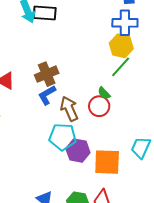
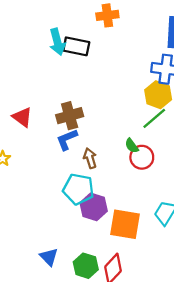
red circle: (99, 106) -> (142, 157), moved
brown arrow: (69, 109) -> (90, 158), size x0.7

